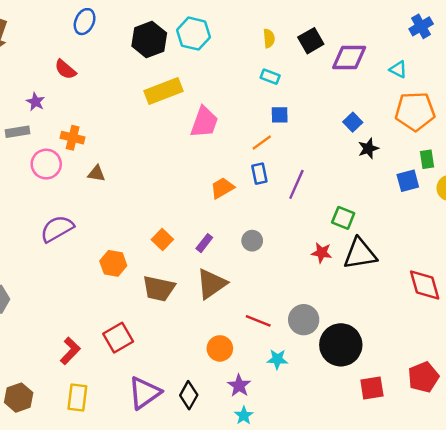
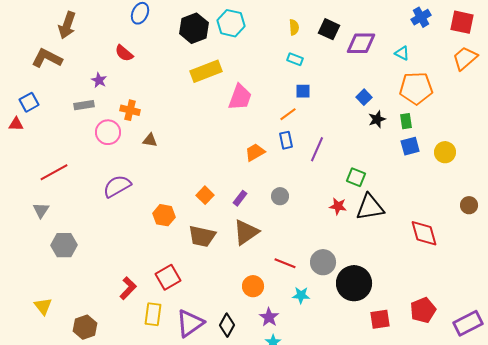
black square: (311, 41) -> (329, 29), turned -35
green rectangle: (427, 159) -> (406, 121), moved
yellow rectangle: (77, 398) -> (153, 314), moved

